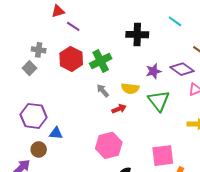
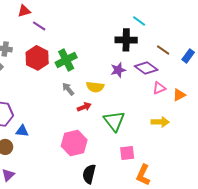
black cross: (137, 35) -> (126, 40), moved
green triangle: (159, 101) -> (114, 121), moved
pink square: (163, 156) -> (127, 153), size x0.7

